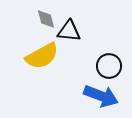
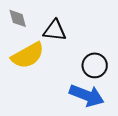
gray diamond: (46, 19) -> (18, 18), moved

